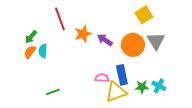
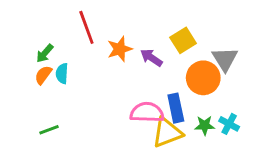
yellow square: (144, 15) -> (183, 40), moved
orange circle: (133, 45) -> (203, 78), moved
pink semicircle: (102, 78) -> (147, 112), size x1.6
green line: (53, 92) -> (49, 130), moved

